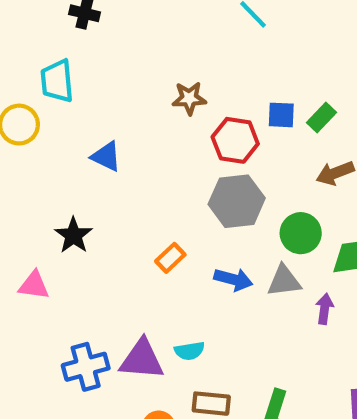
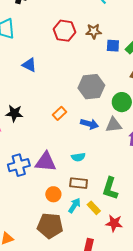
brown star: (189, 98) -> (94, 31), moved
red hexagon: (235, 140) -> (64, 31), moved
black star: (73, 235) -> (14, 113), moved, turned -30
cyan semicircle: (189, 351) -> (78, 157), moved

